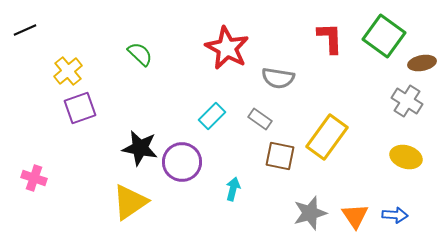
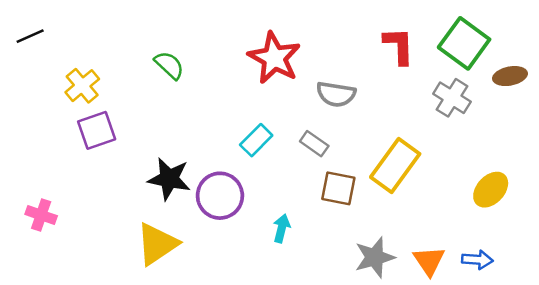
gray cross: (407, 101) -> (452, 98), moved
yellow ellipse: (406, 157) -> (491, 190), turned -64

